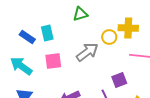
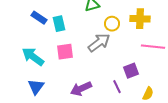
blue rectangle: (27, 37) -> (39, 18), moved
yellow circle: (109, 37) -> (112, 24), moved

